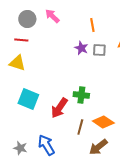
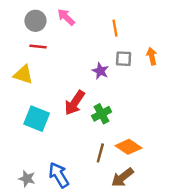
red line: (21, 40) -> (38, 46), moved
purple star: (81, 48) -> (100, 71), moved
green cross: (81, 95) -> (102, 114), turned -35
red arrow: (59, 108) -> (75, 103), moved

